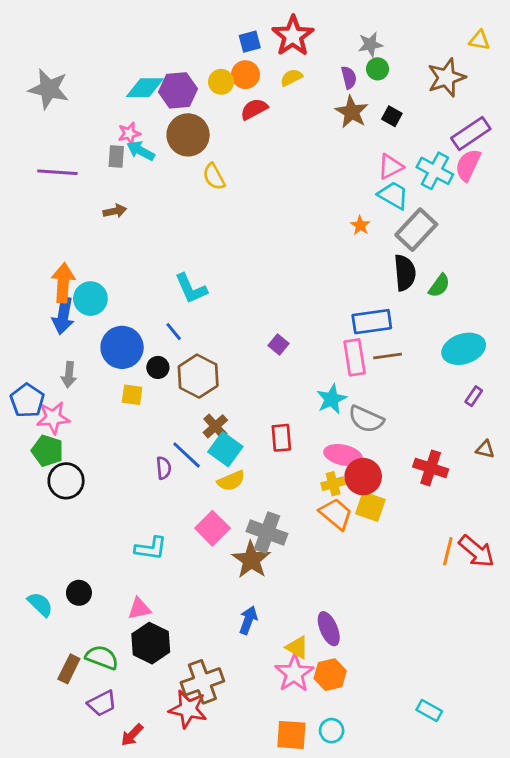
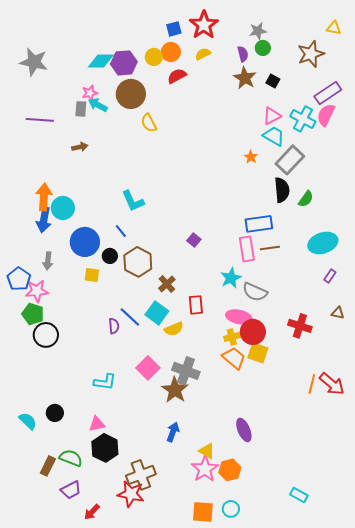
brown cross: (215, 426) -> (167, 284), moved
yellow semicircle: (231, 481) -> (174, 329), moved
purple ellipse: (329, 629) -> (244, 430), moved

